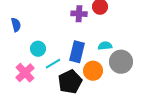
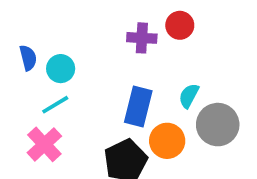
cyan semicircle: (105, 46) -> (189, 96), turned -56
cyan circle: (38, 49) -> (61, 69), moved
cyan line: (53, 64) -> (55, 105), moved

